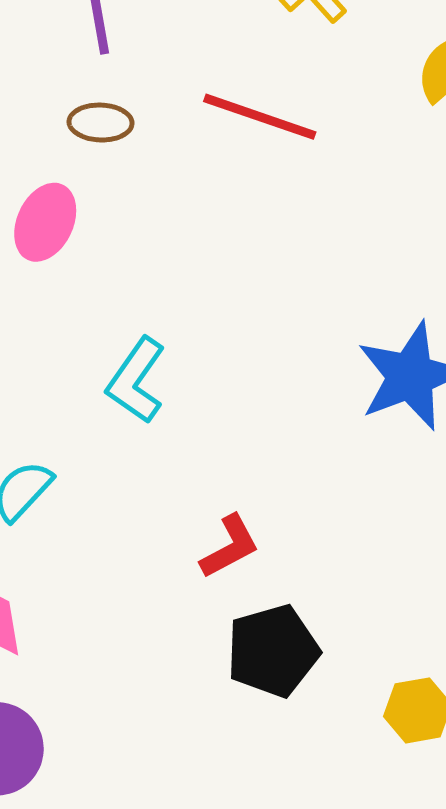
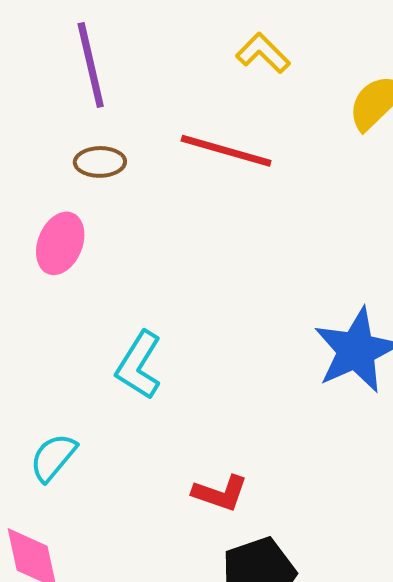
red L-shape: (230, 547) -> (220, 493), turned 50

